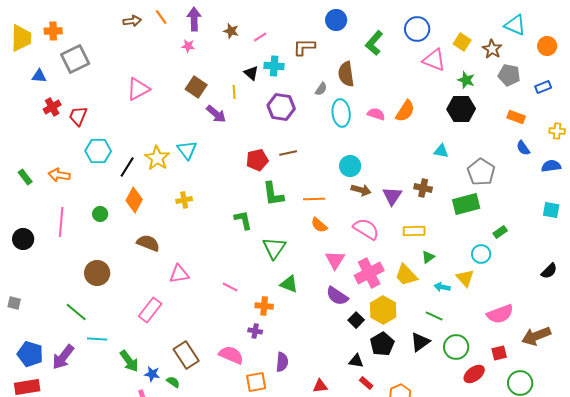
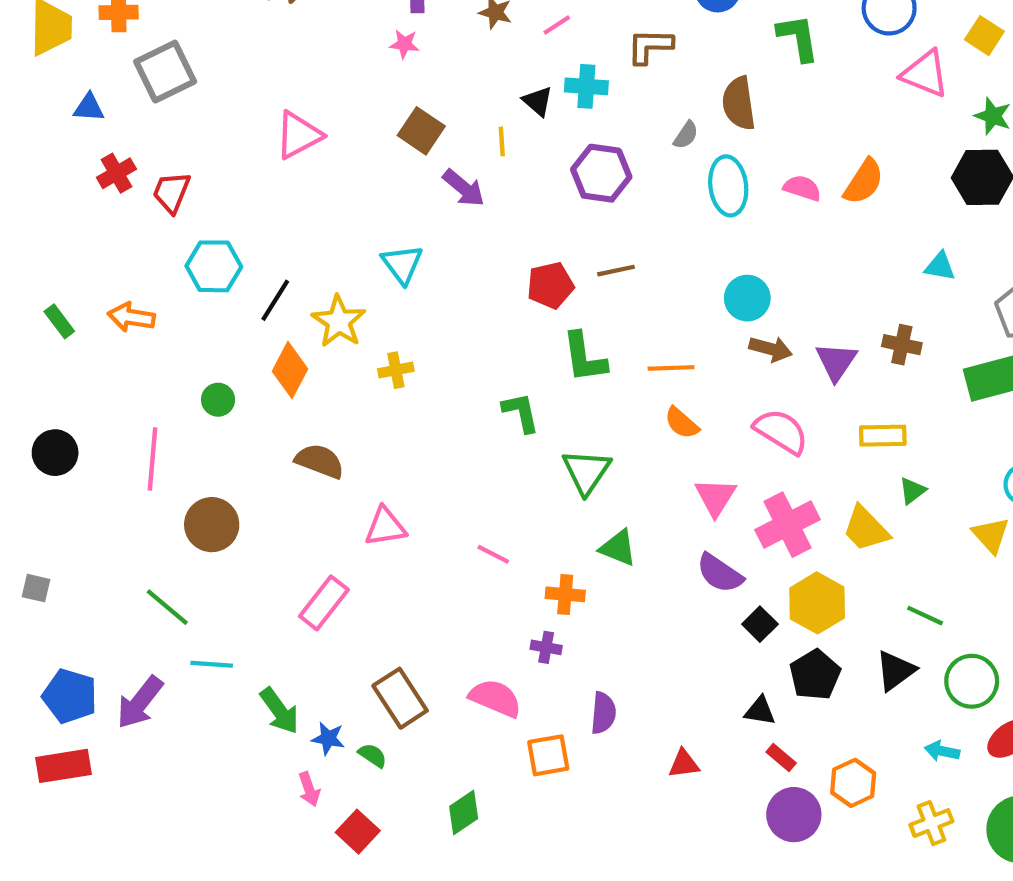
green L-shape: (374, 43) -> (798, 38), turned 130
yellow star: (157, 158) -> (339, 321), moved
pink line: (61, 222) -> (152, 459), moved
cyan arrow: (442, 287) -> (942, 751), moved

